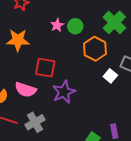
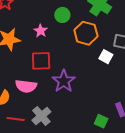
pink star: (57, 25) -> (41, 31), moved

